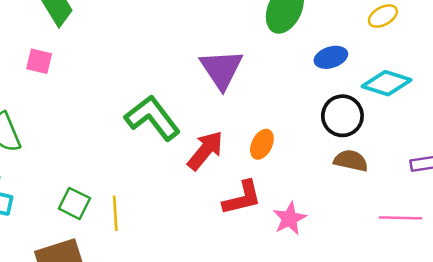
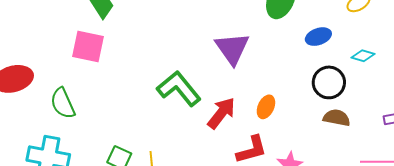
pink square: (39, 61) -> (88, 47), size x1.6
cyan diamond: (387, 83) -> (363, 56), size x0.6

